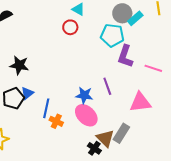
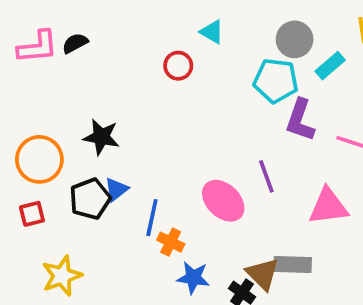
cyan rectangle: (135, 18) -> (330, 66), moved
red circle: (70, 27) -> (178, 66), moved
blue star: (84, 95) -> (193, 278), moved
pink ellipse: (86, 115) -> (223, 201), moved
gray rectangle: (121, 133) -> (293, 265), turned 60

